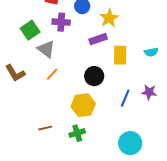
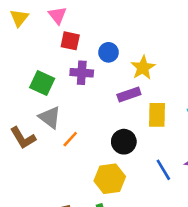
green square: (30, 30) -> (42, 83), turned -30
gray triangle: (46, 49) -> (50, 117), moved
blue line: (125, 98) -> (163, 170), turned -54

